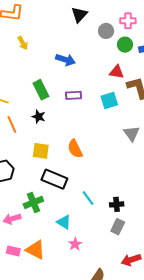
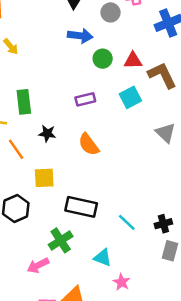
green circle: (125, 45) -> (103, 59), moved
blue arrow: (65, 60) -> (80, 36), moved
green rectangle: (41, 90) -> (24, 102), moved, turned 30
orange semicircle: (75, 149) -> (89, 144), moved
yellow square: (41, 151) -> (44, 178), moved

